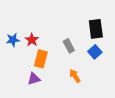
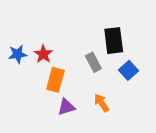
black rectangle: (96, 29) -> (114, 41), moved
purple triangle: (34, 79) -> (66, 107), moved

